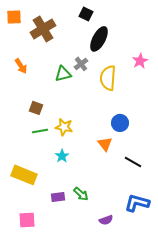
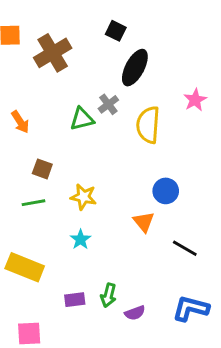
orange arrow: (21, 66) -> (20, 122), moved
green line: (40, 131) -> (34, 203), moved
green arrow: (81, 194) -> (108, 295), turned 63
purple semicircle: (106, 220) -> (135, 313), moved

